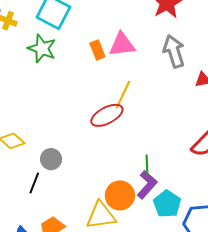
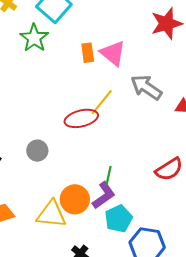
pink triangle: (122, 45) -> (113, 53), turned 32
gray arrow: (174, 51) -> (146, 87), moved, turned -52
gray circle: (51, 159) -> (37, 151), moved

